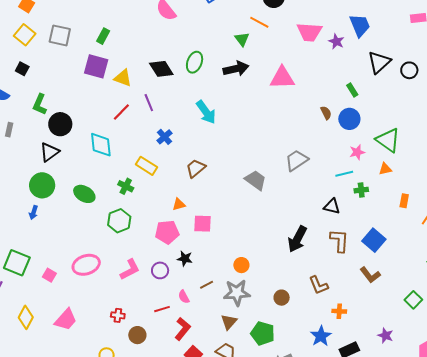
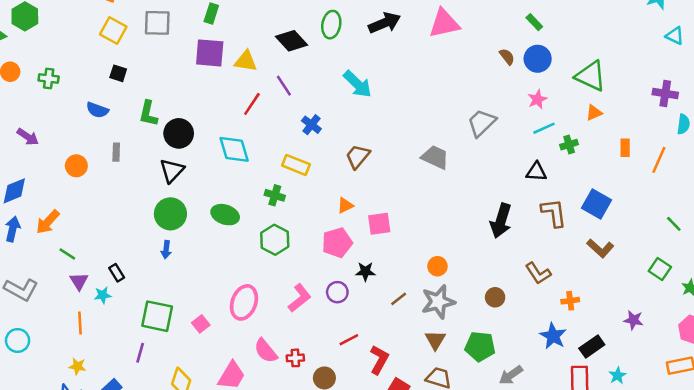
pink star: (357, 152) -> (537, 99), moved
pink ellipse: (86, 265) -> (244, 302), turned -40
pink square: (49, 275) -> (201, 324), turned 32
pink semicircle: (184, 297) -> (266, 351), moved, size x1.5

